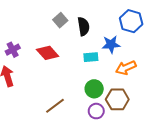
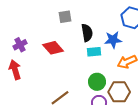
gray square: (60, 20) -> (65, 17), turned 32
black semicircle: (84, 26) -> (87, 33), moved

